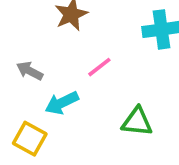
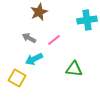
gray arrow: (30, 71) -> (29, 38), moved

